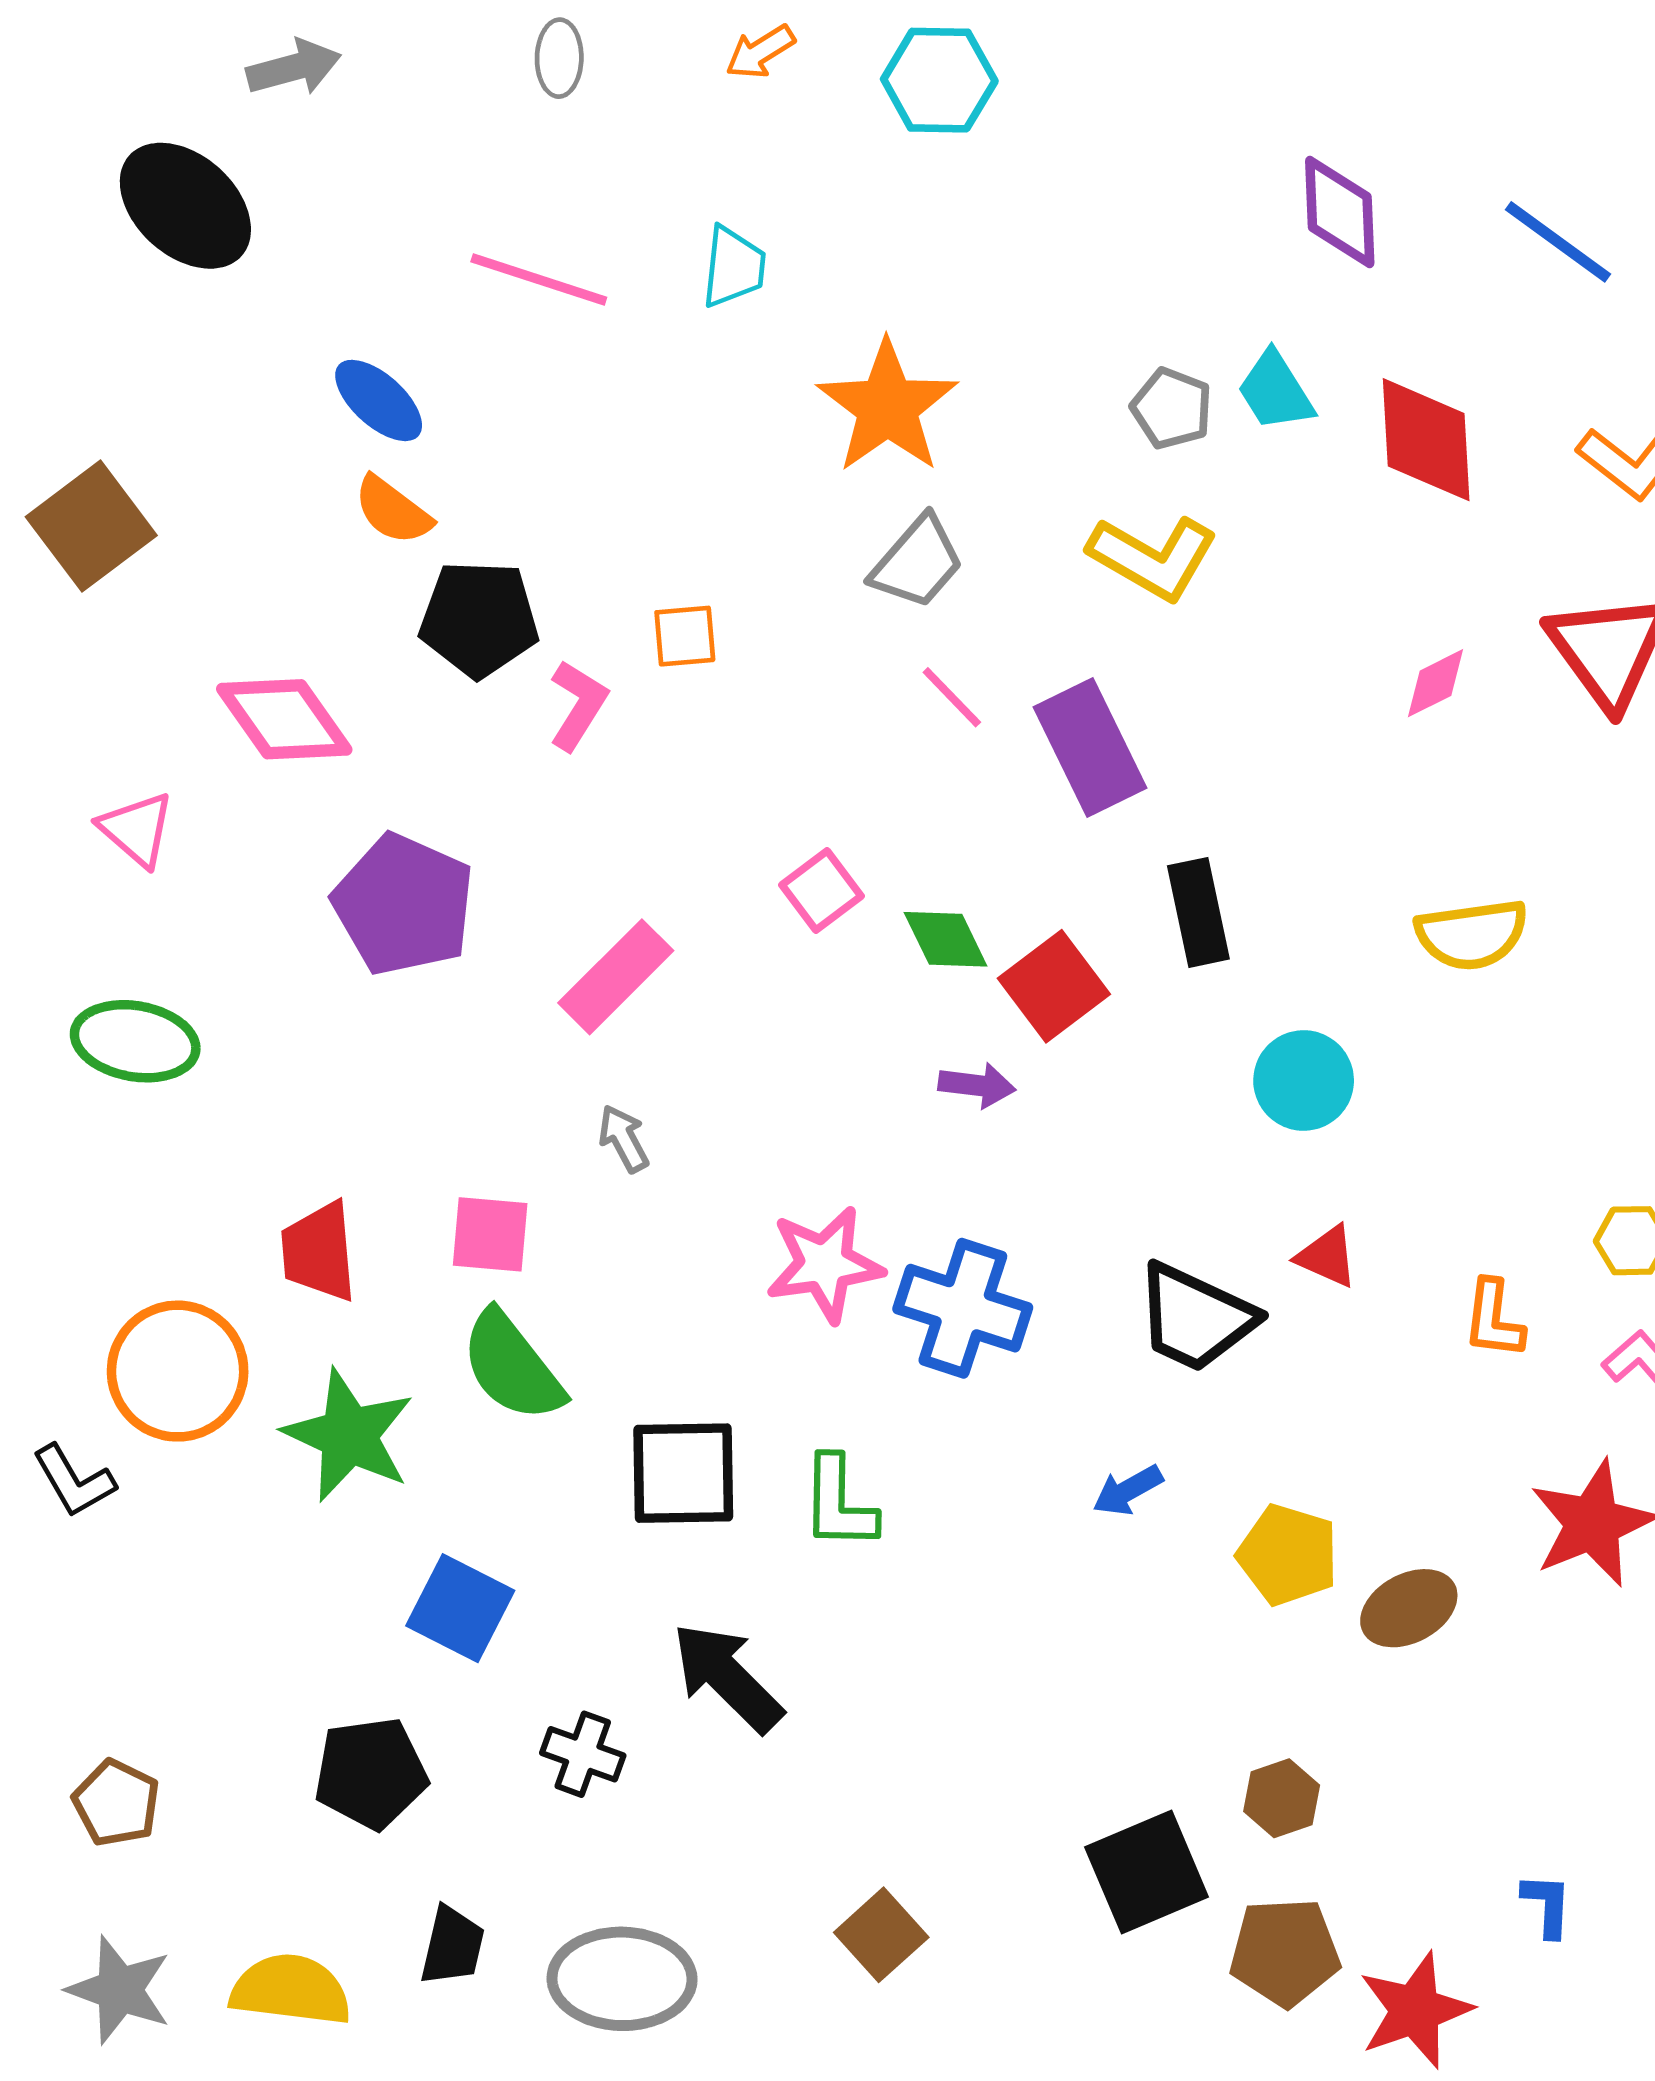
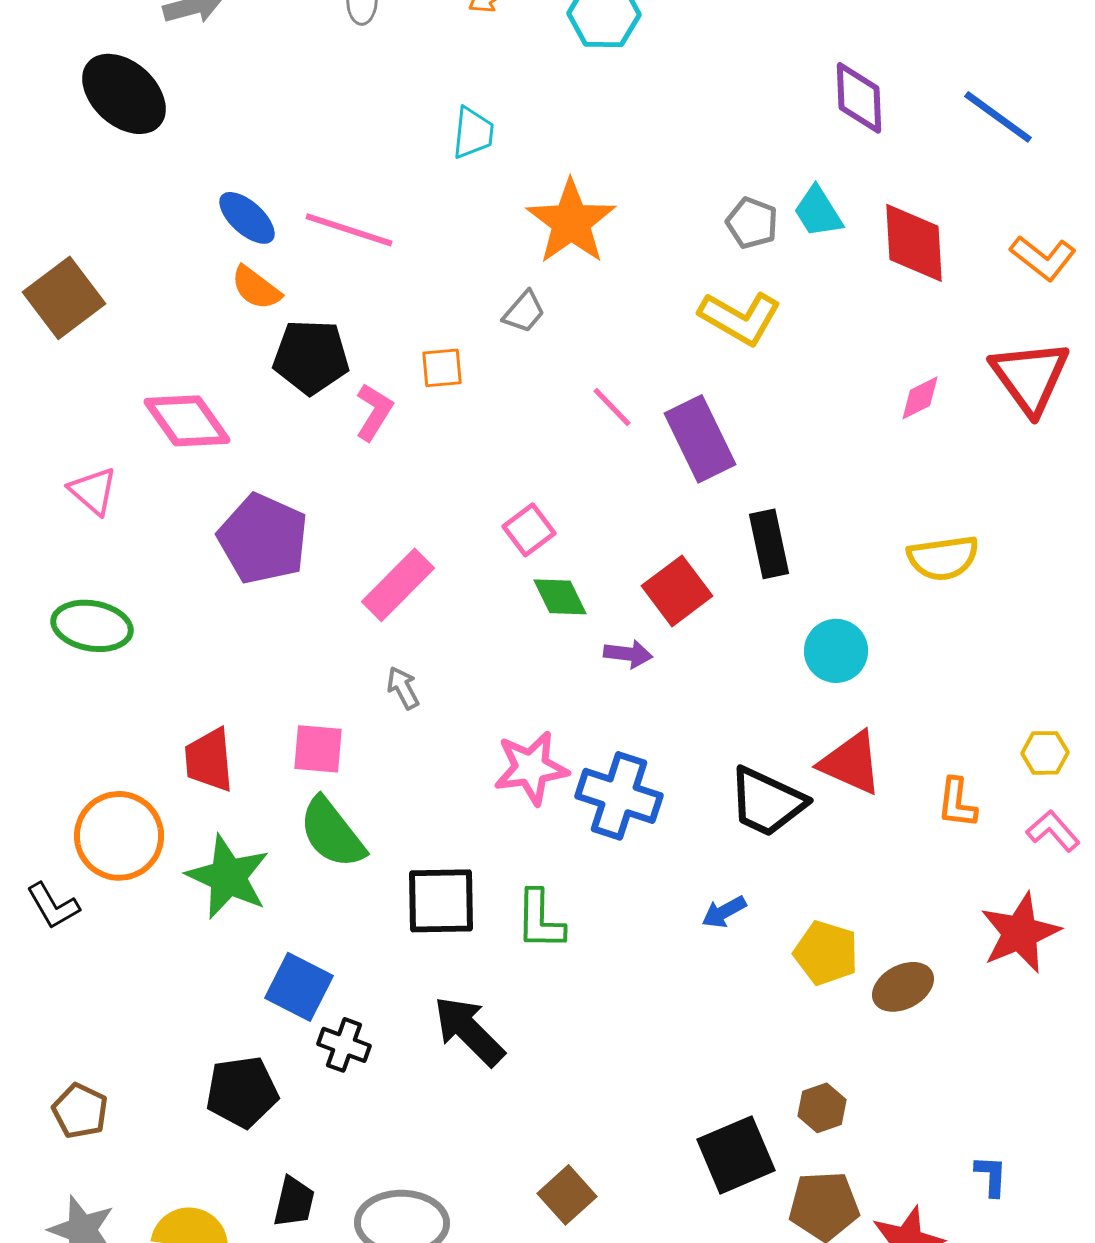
pink line: (539, 280) -> (349, 230), moved
gray trapezoid: (917, 562) -> (524, 312), moved, size x0.7
green diamond: (946, 939) -> (560, 597), moved
red triangle: (1327, 1256) -> (851, 763), size x1.6
black cross: (583, 1754) -> (344, 1045), moved

